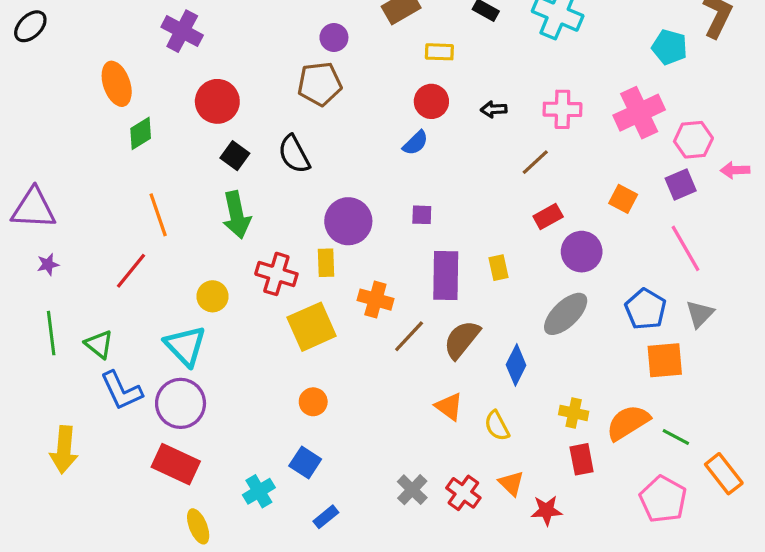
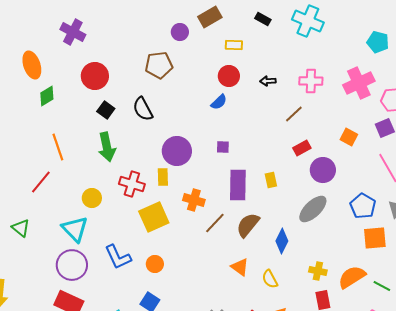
purple circle: (334, 37) -> (180, 32), moved
blue L-shape: (121, 391) -> (118, 257), moved

